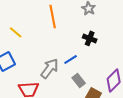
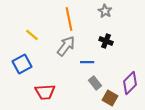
blue line: (71, 59) -> (87, 62), turned 32
gray arrow: (50, 68) -> (66, 46), moved

